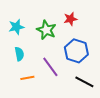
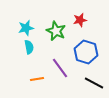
cyan semicircle: (19, 54) -> (29, 47), moved

